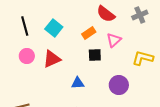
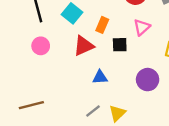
orange rectangle: (89, 33) -> (102, 25), moved, turned -32
red triangle: (52, 59) -> (84, 46), moved

